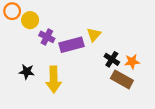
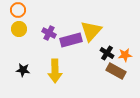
yellow circle: (30, 20) -> (19, 29), moved
yellow triangle: (94, 35) -> (91, 31), size x1.6
black star: (27, 72) -> (23, 70), moved

